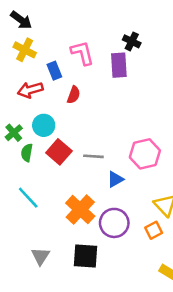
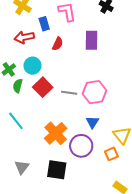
purple rectangle: (119, 65) -> (91, 40), moved
pink hexagon: (145, 154) -> (95, 92), moved
blue triangle: (115, 179) -> (92, 122), moved, turned -32

